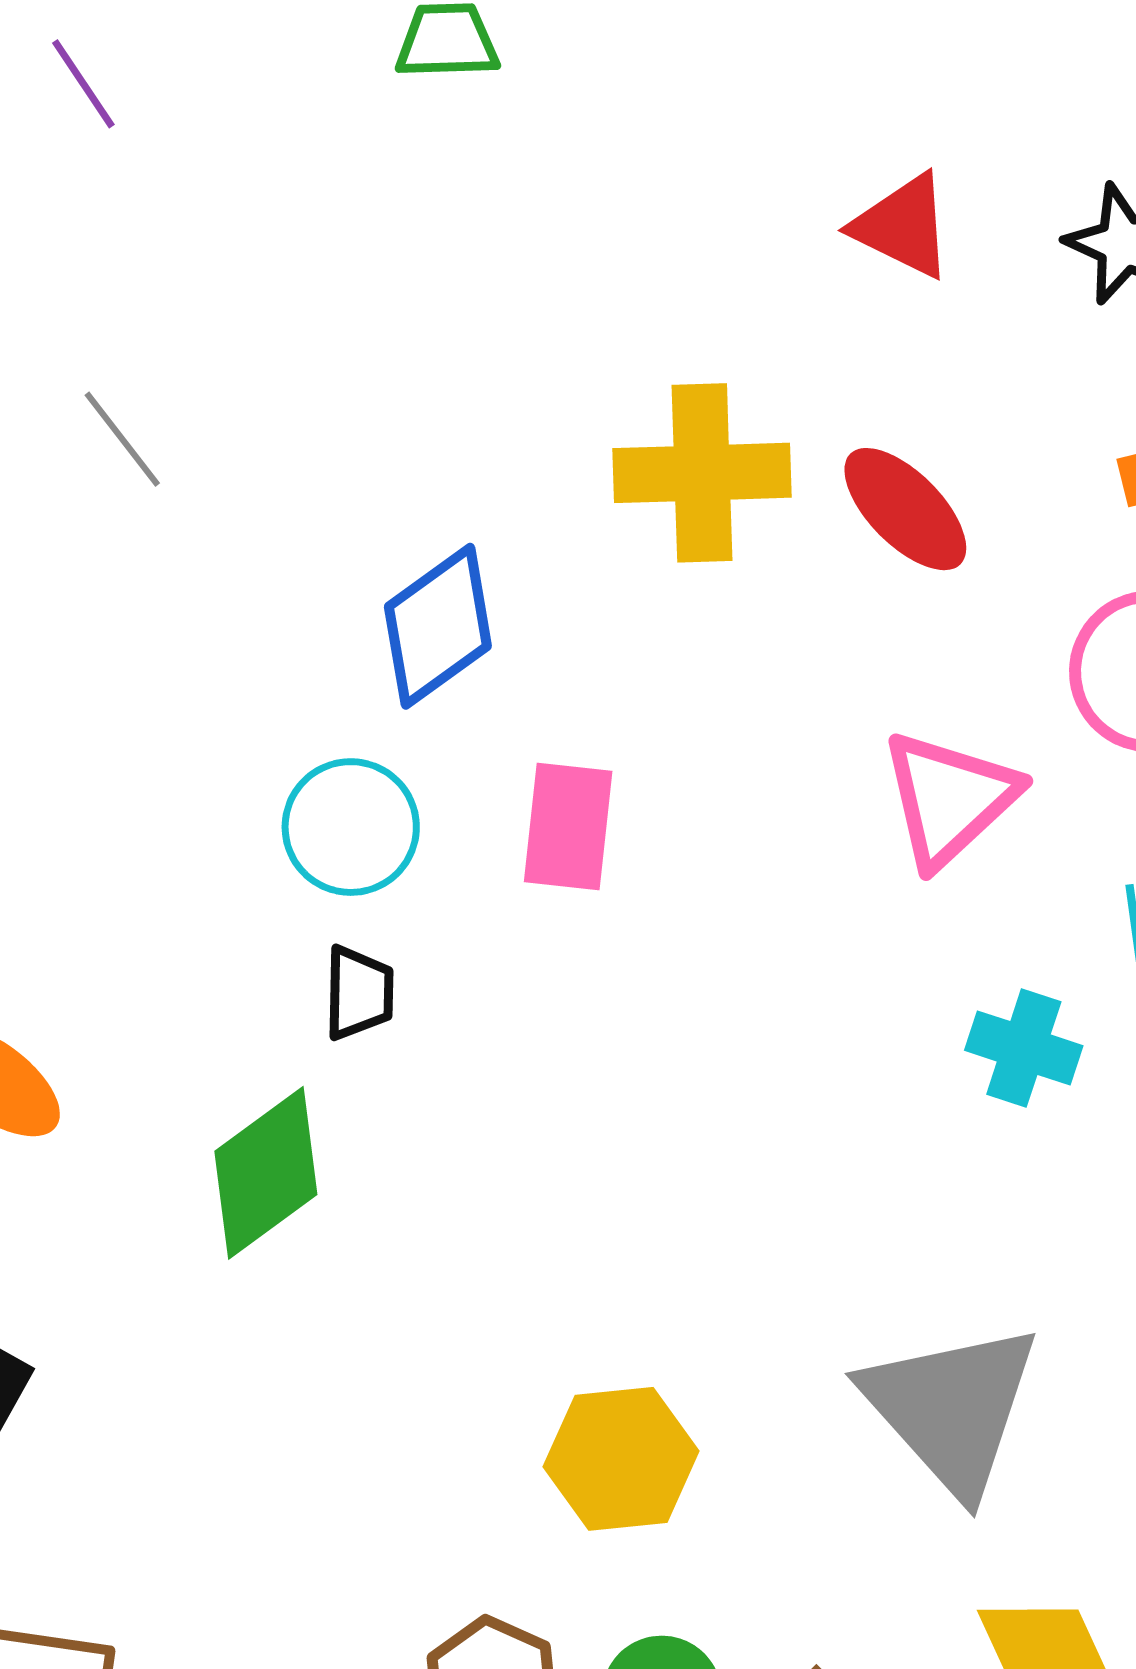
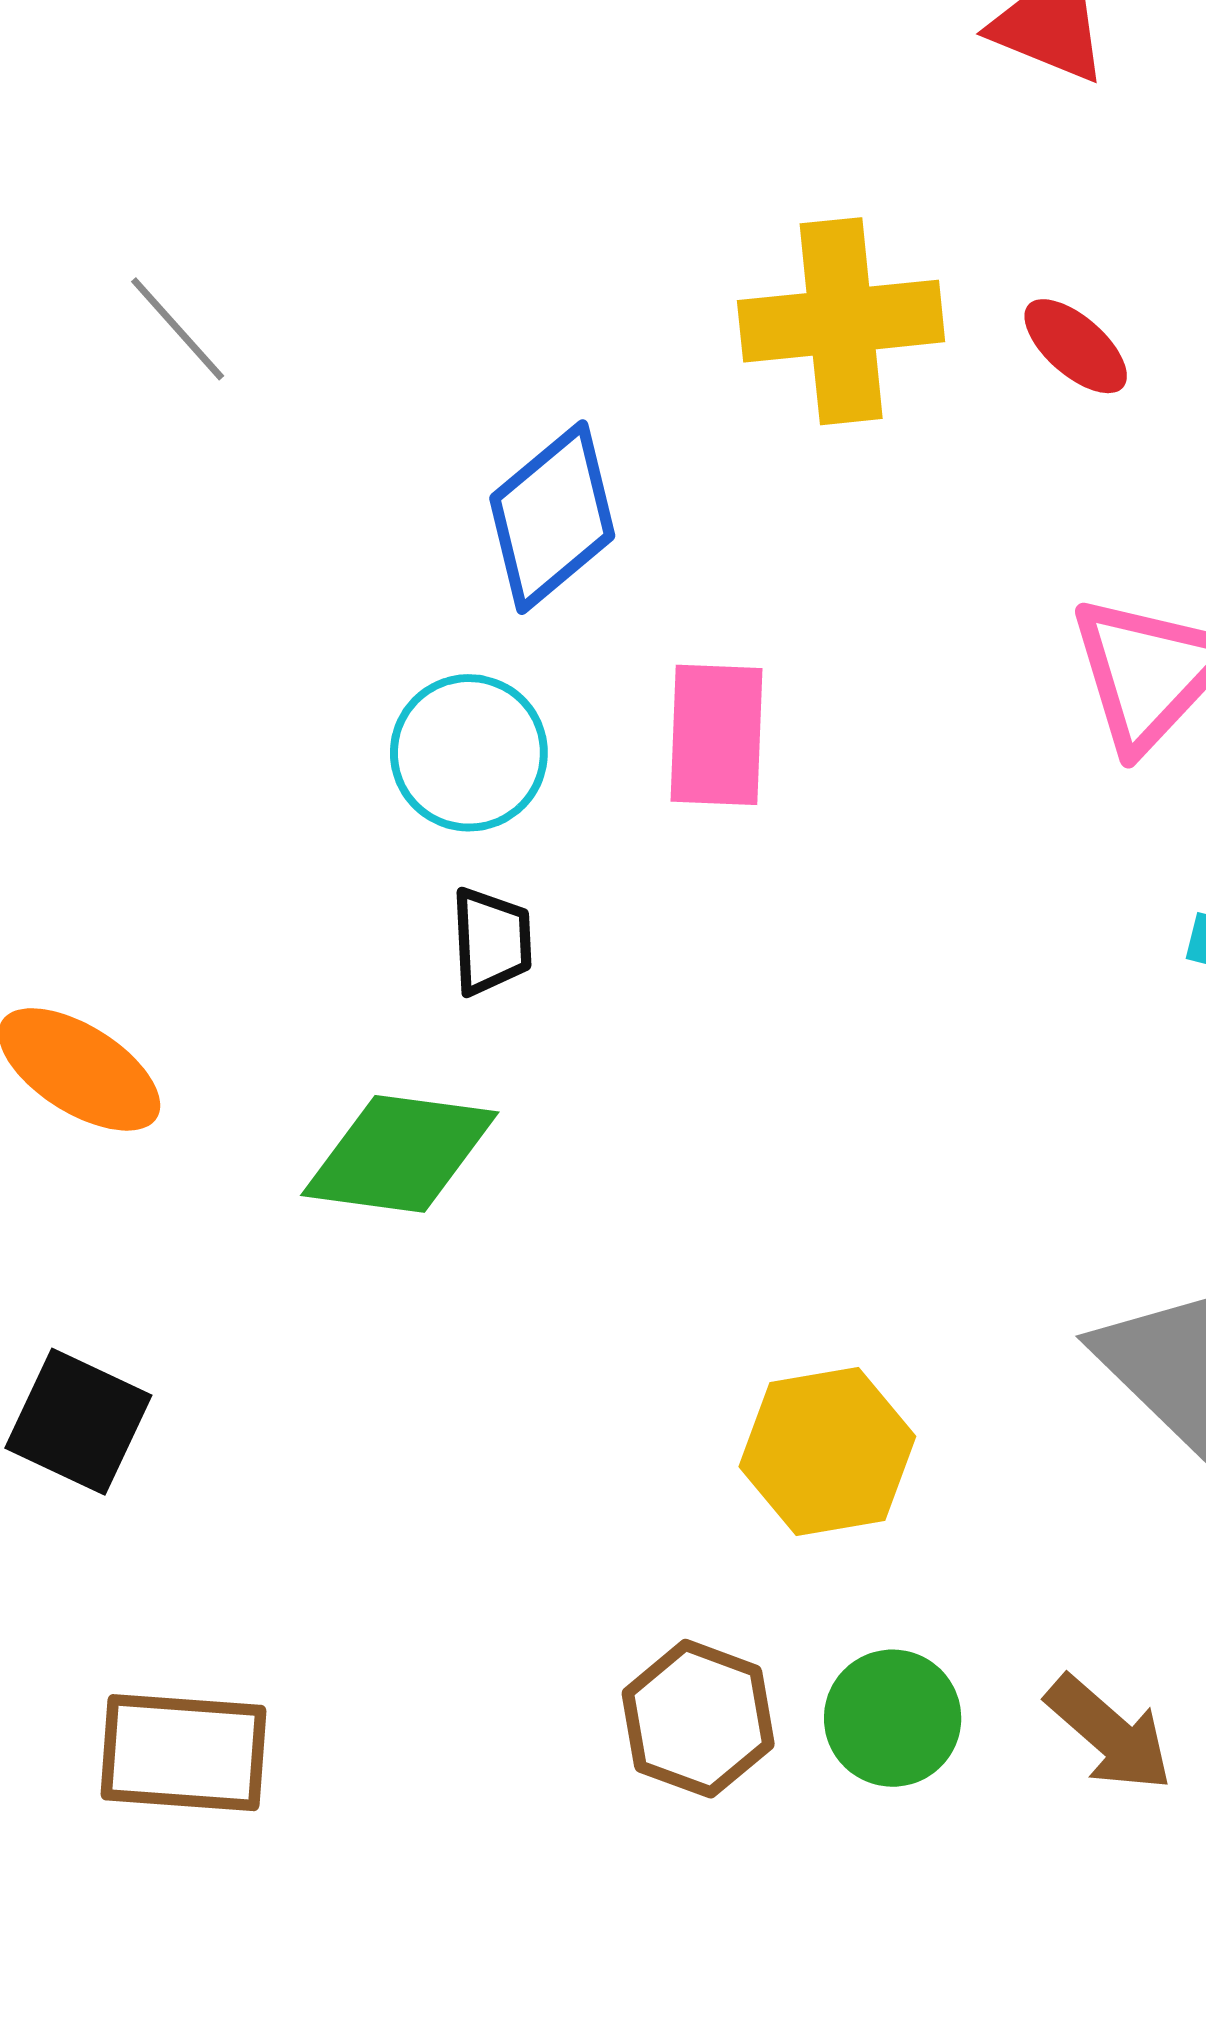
red ellipse: (905, 509) -> (1076, 346), size x0.7
green diamond: (266, 1173) -> (400, 1154), turned 48

